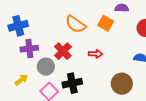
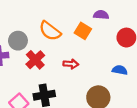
gray circle: (46, 67) -> (18, 41), moved

